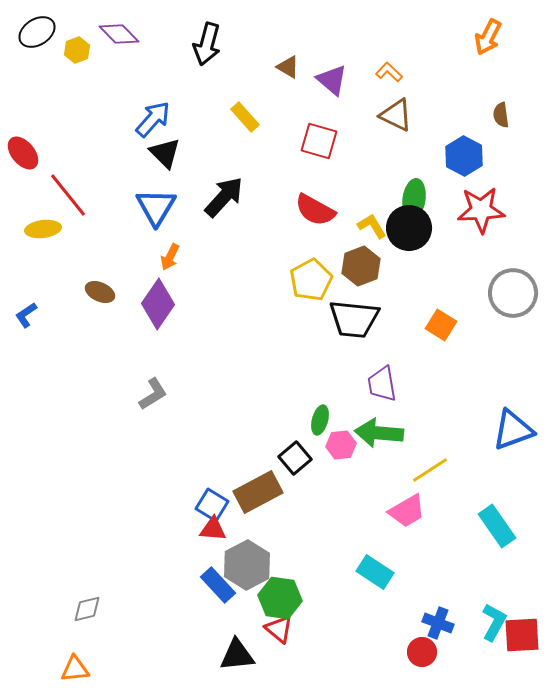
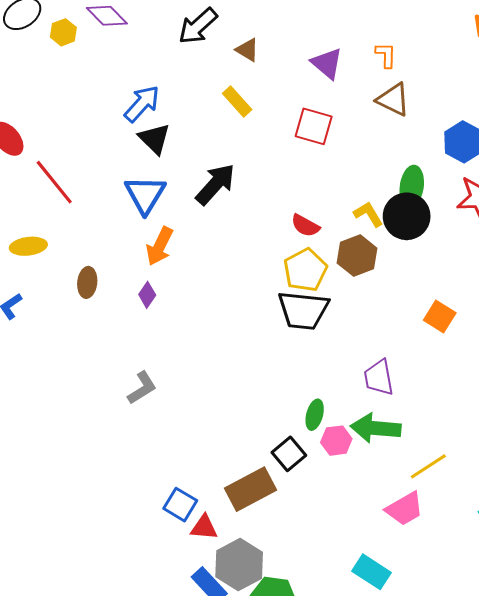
black arrow: (207, 44) -> (198, 26), turned 33
brown triangle: (288, 67) -> (247, 50), moved
orange L-shape: (389, 72) -> (386, 55), turned 48
red semicircle: (315, 210) -> (305, 226), moved, size x0.7
yellow ellipse: (43, 229) -> (28, 246), moved
orange arrow: (170, 257) -> (160, 246), size x1.4
brown ellipse: (100, 292) -> (87, 282), turned 72
purple diamond: (158, 304) -> (147, 295), size x0.5
black trapezoid: (354, 319) -> (303, 310), moved
blue square: (212, 505) -> (180, 505), moved

